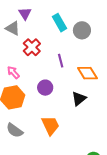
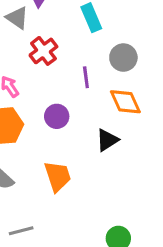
gray circle: (82, 30) -> (123, 58), moved

